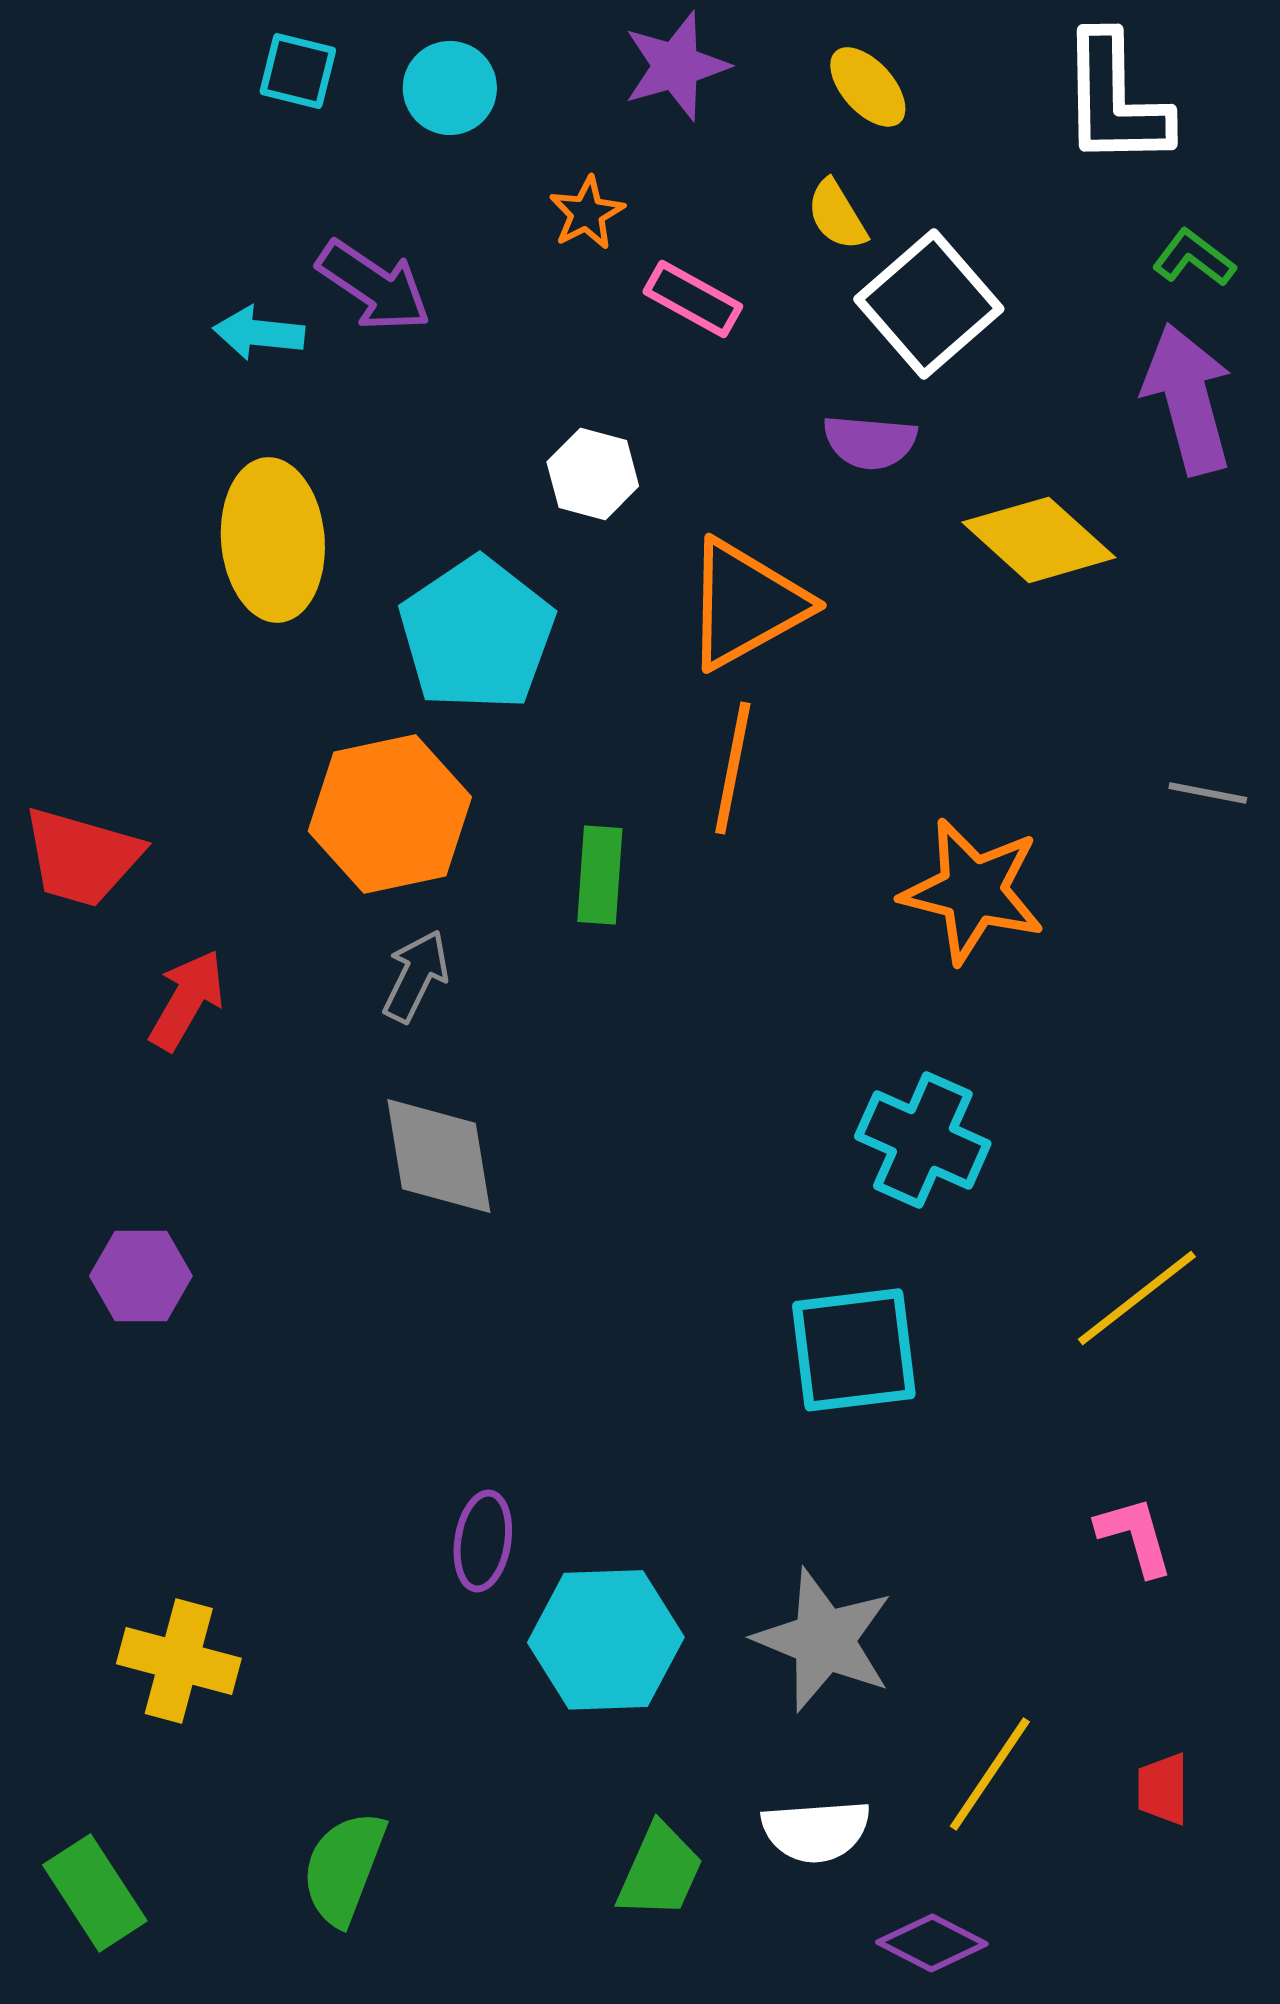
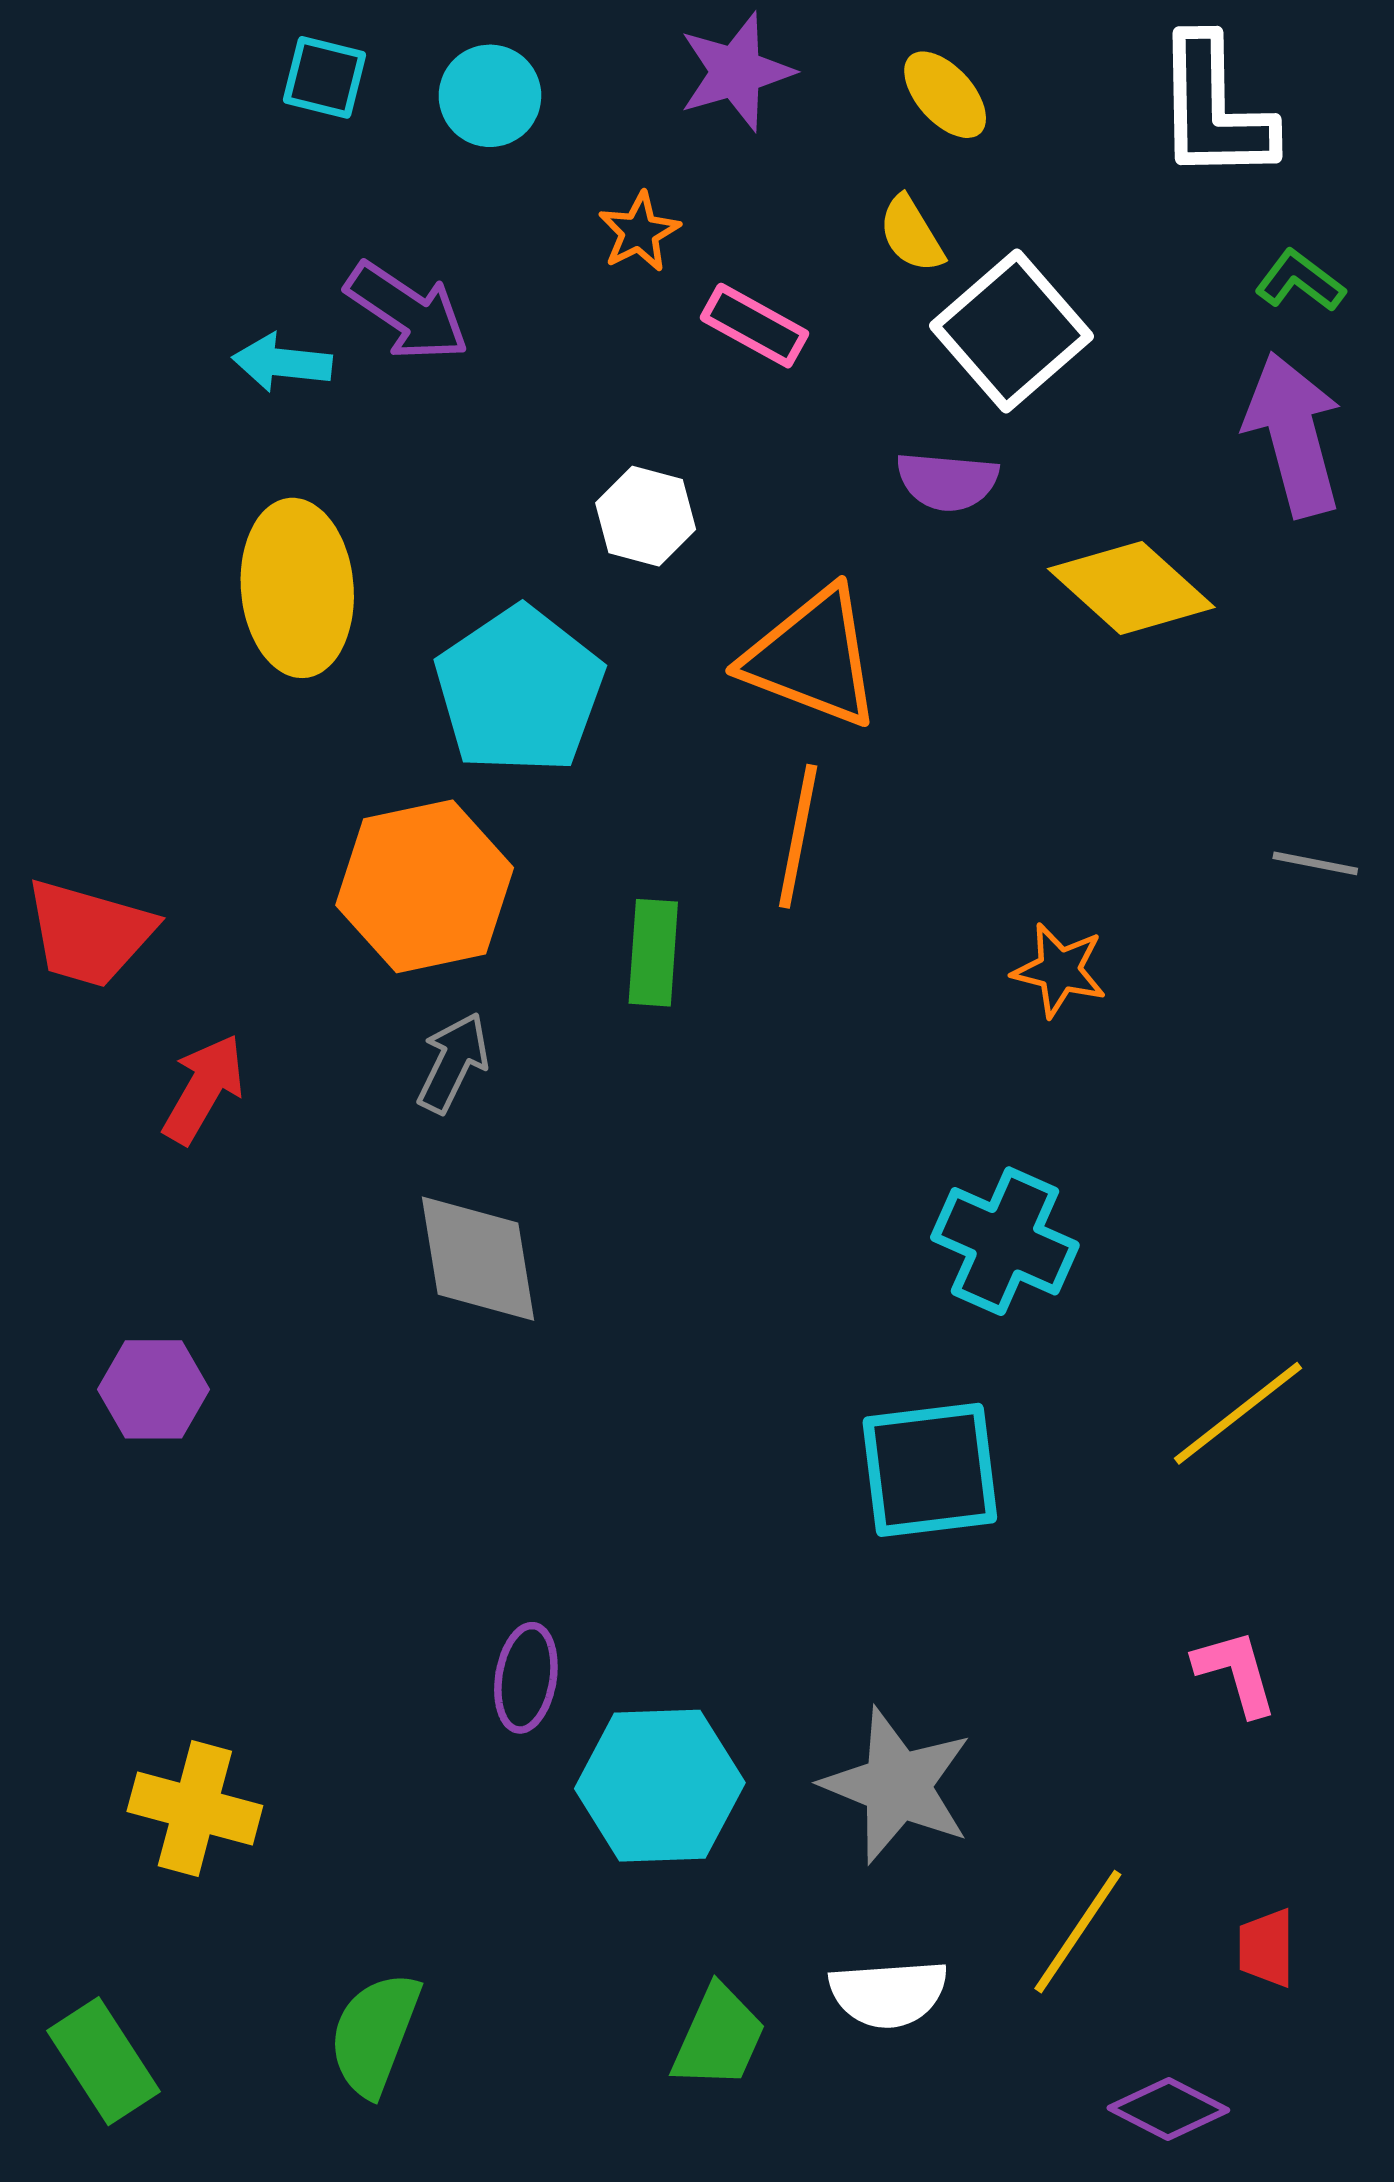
orange triangle: (746, 604) -> (812, 658), turned 50
orange star: (973, 891) -> (1059, 970), size x0.6
purple diamond: (932, 1943) -> (1168, 2109), moved

